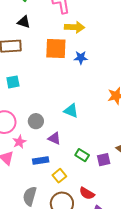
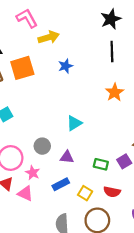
orange square: (56, 48) -> (22, 68), moved
cyan triangle: (71, 111) -> (74, 123), turned -35
red semicircle: (87, 193) -> (112, 192), moved

